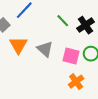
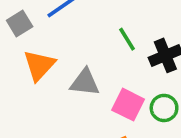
gray triangle: (45, 49) -> (85, 82), turned -48

